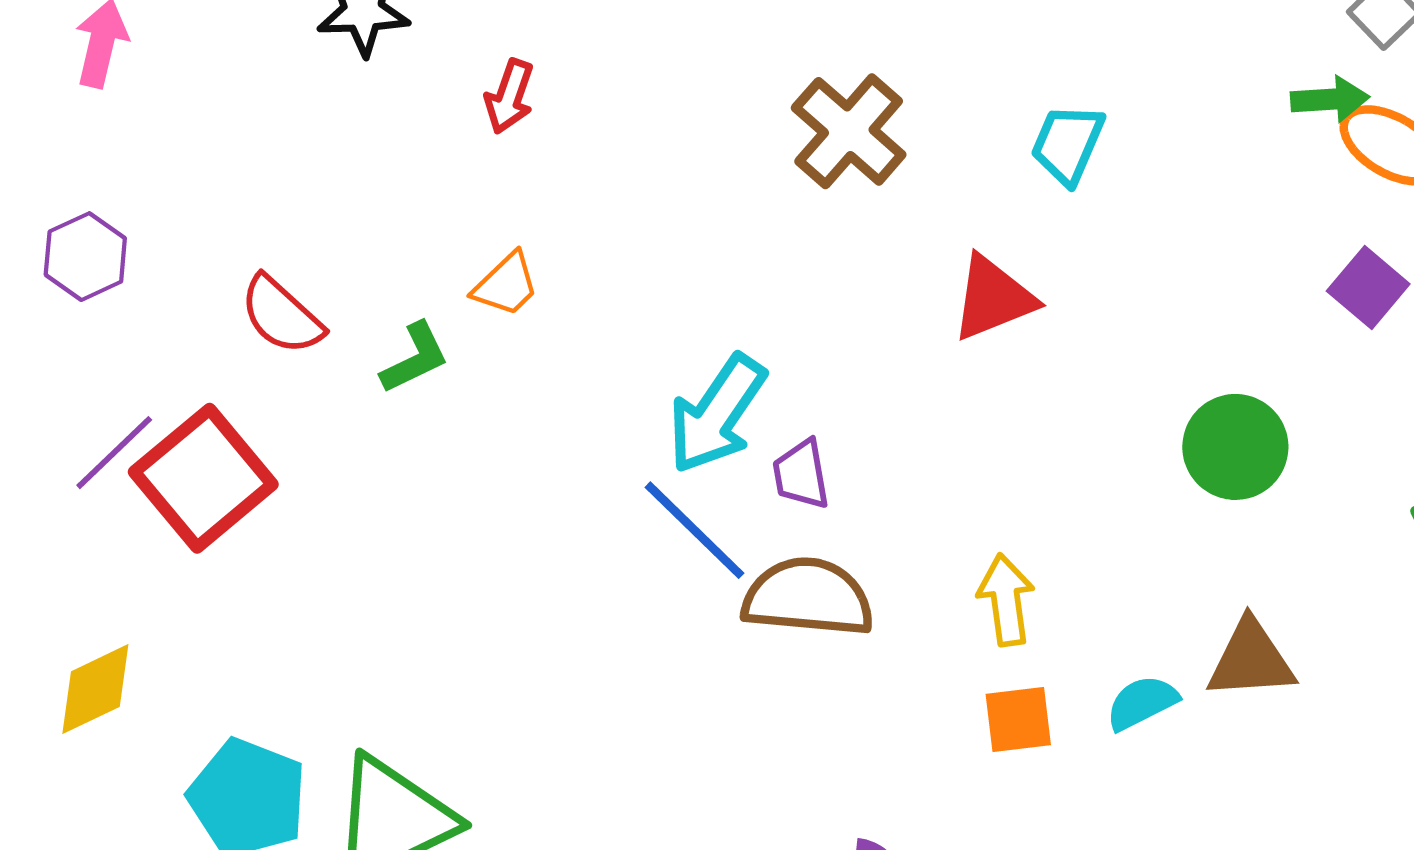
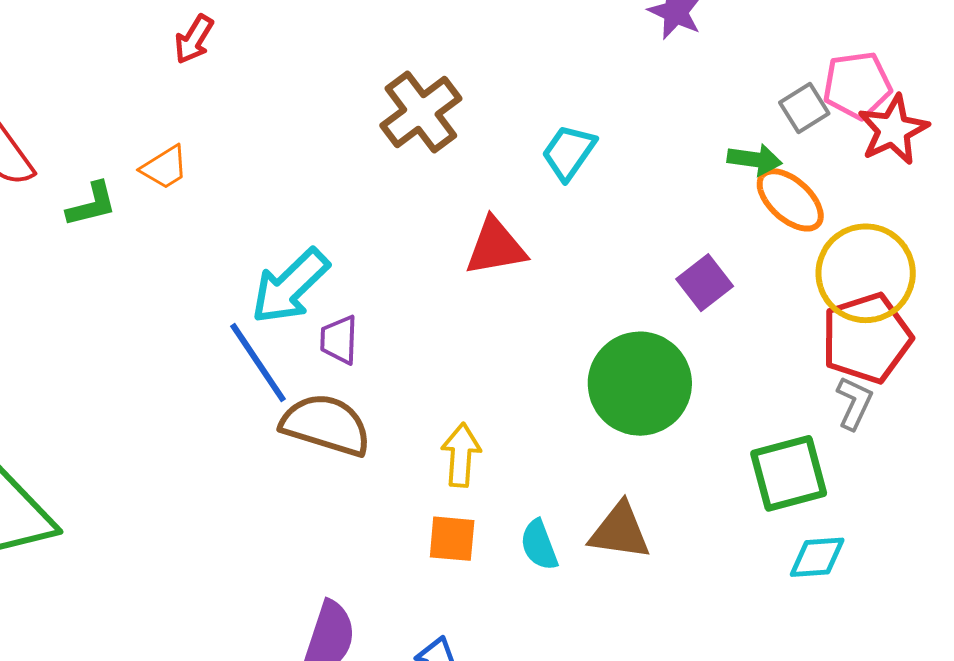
purple square: (1368, 288) -> (705, 283), moved
green circle: (1235, 447) -> (640, 384), size x1.4
cyan semicircle: (1142, 703) -> (539, 545), turned -96

